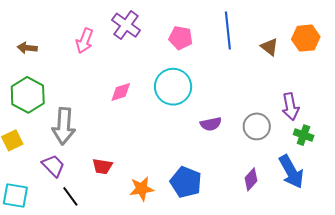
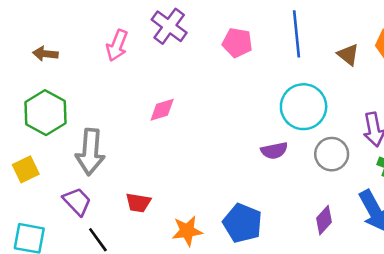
cyan circle: (173, 87) -> (304, 107), moved

